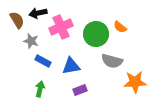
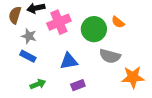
brown semicircle: (17, 20) -> (15, 15), turned -132
blue rectangle: (43, 61) -> (28, 56), moved
green arrow: (40, 89) -> (38, 84), turned 56

